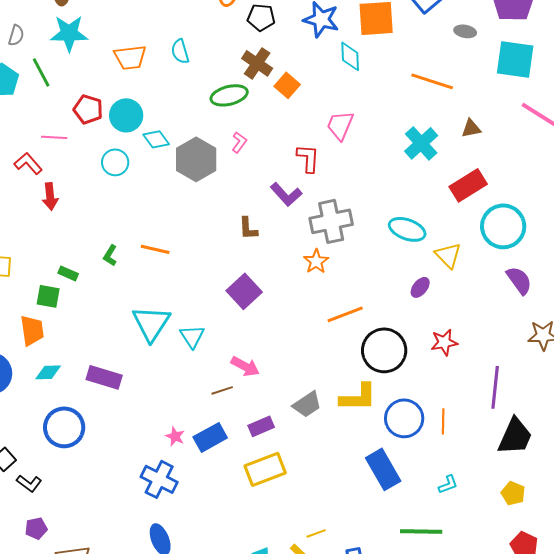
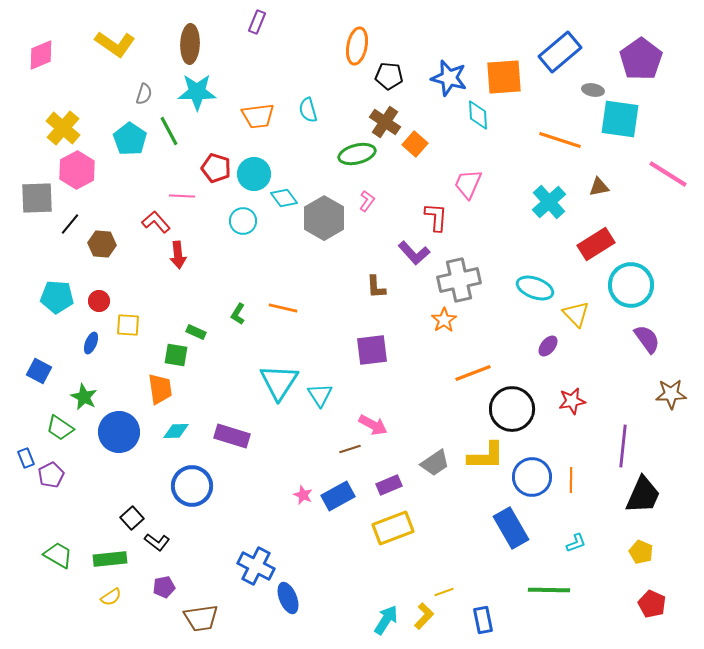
cyan square: (515, 59) -> (620, 119), moved
purple square: (244, 291) -> (372, 350), turned 36
blue cross: (159, 479) -> (256, 566), moved

